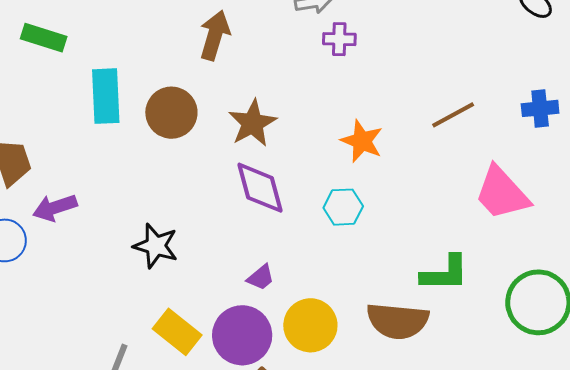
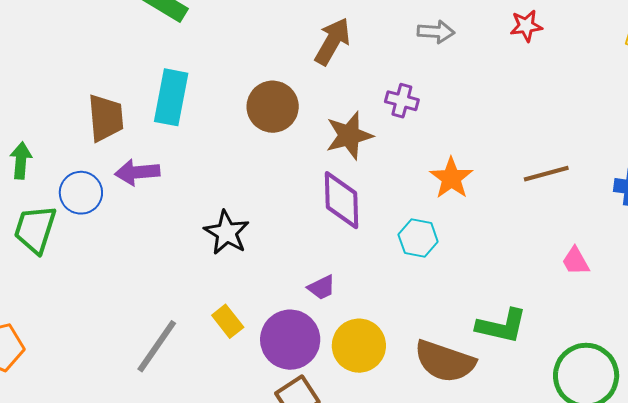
purple cross: (339, 39) -> (402, 101), moved
cyan rectangle: (106, 96) -> (171, 97), moved
pink trapezoid: (502, 193) -> (576, 261), size x0.5
yellow rectangle: (177, 332) -> (228, 321), size x0.7

